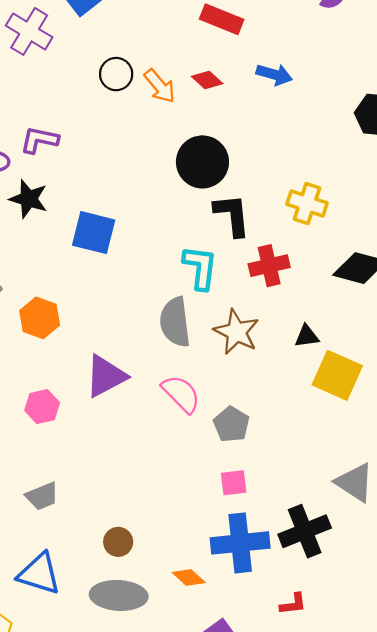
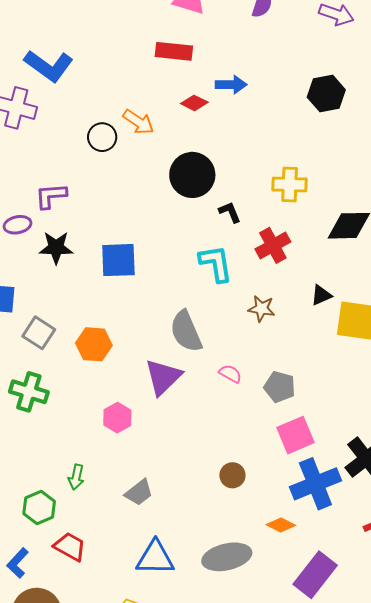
black circle: (116, 74) -> (102, 137), moved
red diamond: (207, 80) -> (194, 103), moved
black L-shape: (232, 215) -> (230, 212), size x0.6
gray semicircle: (175, 322) -> (186, 331), moved
brown star: (236, 332) -> (262, 309), size x0.7
pink semicircle: (181, 394) -> (230, 374), size x0.6
pink square: (234, 483) -> (296, 435), size x1.5
brown circle: (118, 542) -> (232, 475), moved

